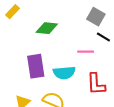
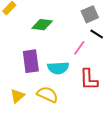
gray square: (96, 17) -> (90, 14), turned 36
pink line: (86, 52) -> (79, 48), turned -56

